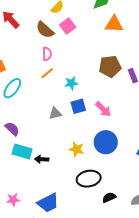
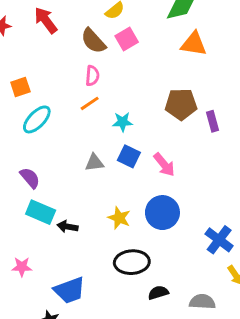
blue square: (78, 106) -> (129, 156), turned 35
pink star: (13, 200) -> (22, 267), moved

